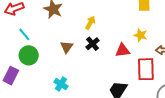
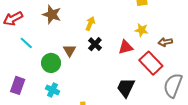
green circle: (29, 55) -> (51, 63), moved
red rectangle: (146, 69) -> (151, 63), turned -35
cyan cross: (61, 84) -> (53, 90), moved

